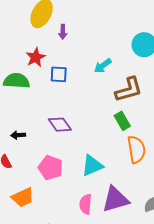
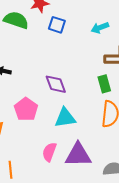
purple diamond: (60, 125) -> (56, 84), moved

